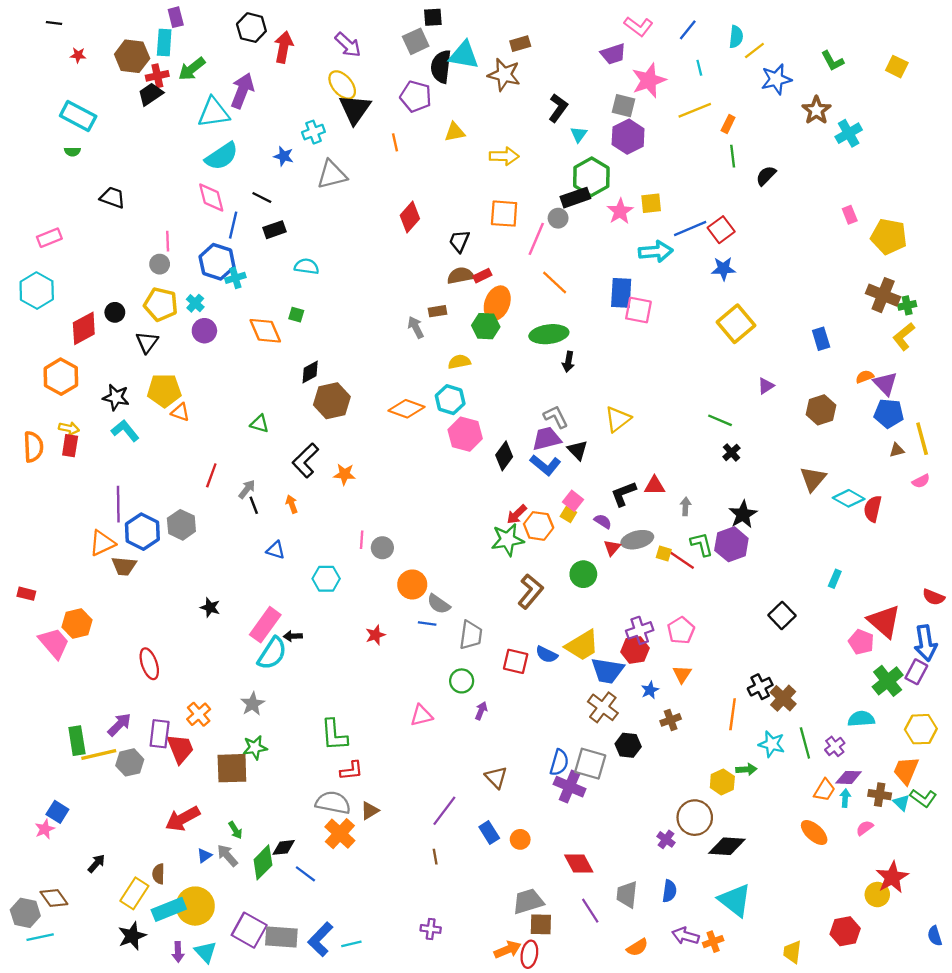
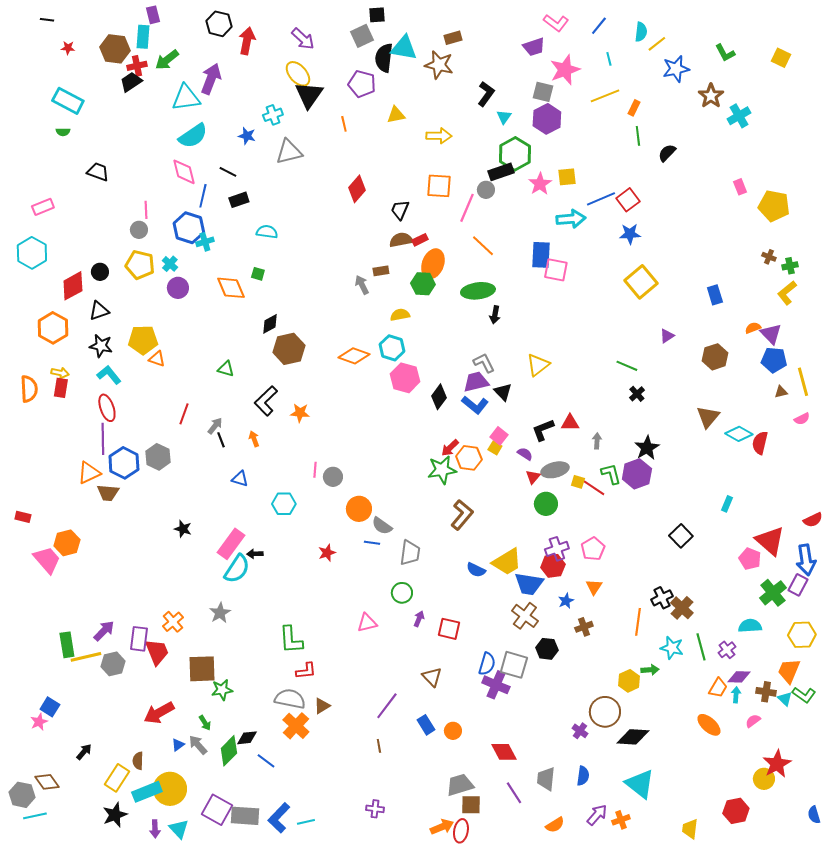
brown cross: (883, 295) -> (769, 257), size x0.5
black triangle: (147, 342) -> (99, 311), moved, turned 35
green circle: (583, 574) -> (546, 504), moved
red semicircle: (934, 597) -> (813, 520), turned -48
red square: (516, 661) -> (449, 629), moved
red ellipse: (149, 664) -> (107, 408), moved
green star: (255, 748) -> (222, 690), moved
purple arrow: (686, 936) -> (597, 815), turned 115

